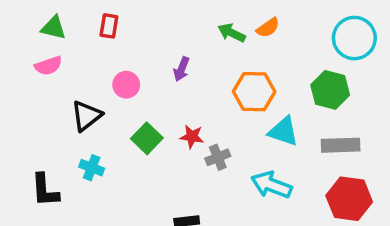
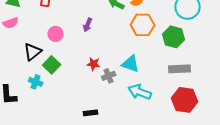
orange hexagon: (254, 92) -> (143, 25), moved
cyan triangle: (283, 131) -> (131, 64), moved
green square: (147, 138) -> (52, 65), moved

